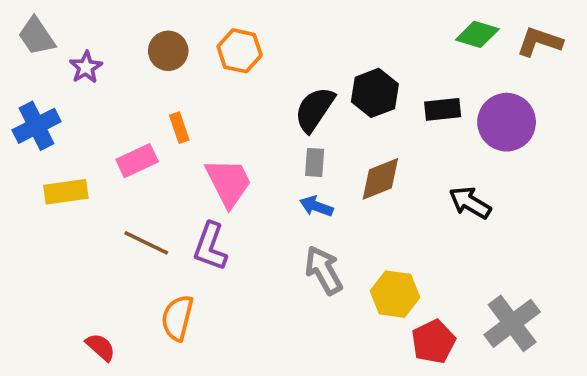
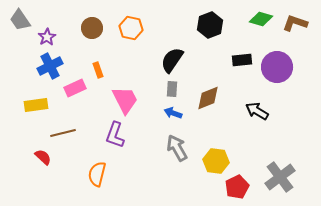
black hexagon: (375, 93) -> (210, 25), moved
blue cross: (37, 126) -> (50, 66), moved
brown line: (146, 243) -> (63, 133), moved, turned -40
red semicircle: (101, 347) -> (43, 157), moved

